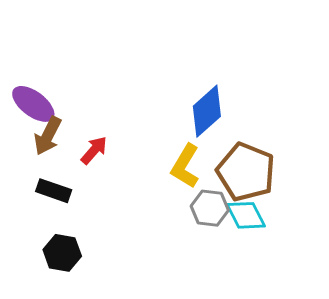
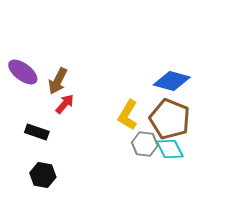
blue diamond: (207, 111) -> (172, 81), moved, turned 57
brown arrow: (48, 136) -> (58, 81), moved

